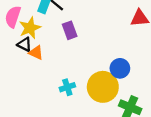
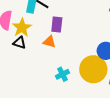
purple rectangle: (70, 30) -> (57, 24), turned 35
orange triangle: (36, 53) -> (49, 42), moved

